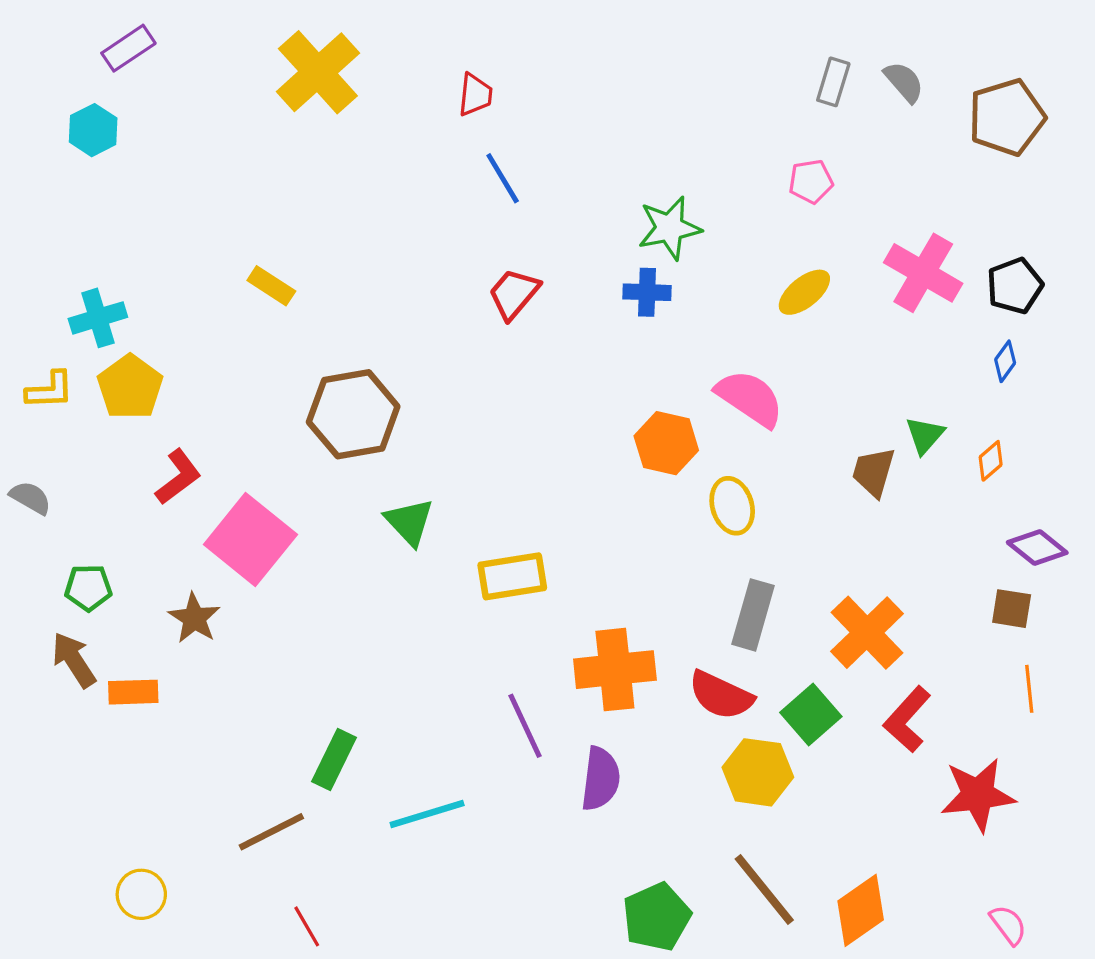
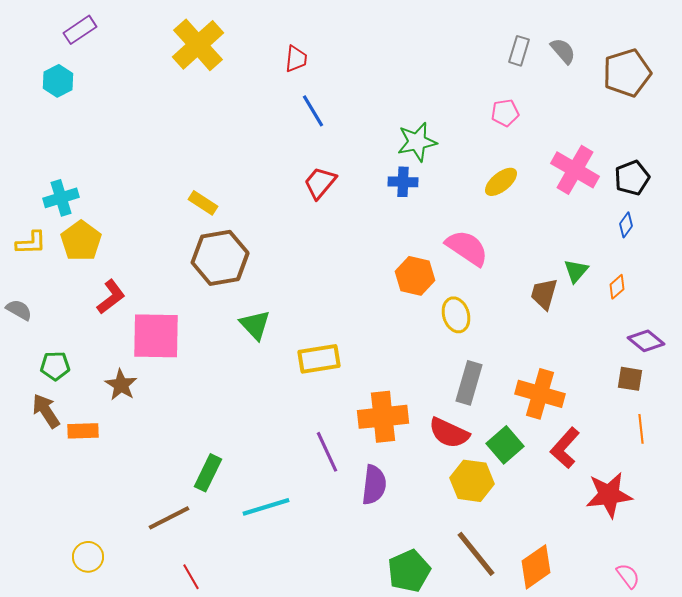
yellow rectangle: (271, 286) -> (203, 203), moved
pink square: (250, 539) -> (156, 336), turned -38
orange cross: (867, 633) -> (540, 394), turned -30

